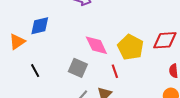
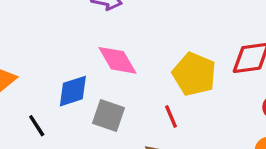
blue diamond: (40, 26) -> (73, 91), moved
pink diamond: (96, 45) -> (117, 60), moved

